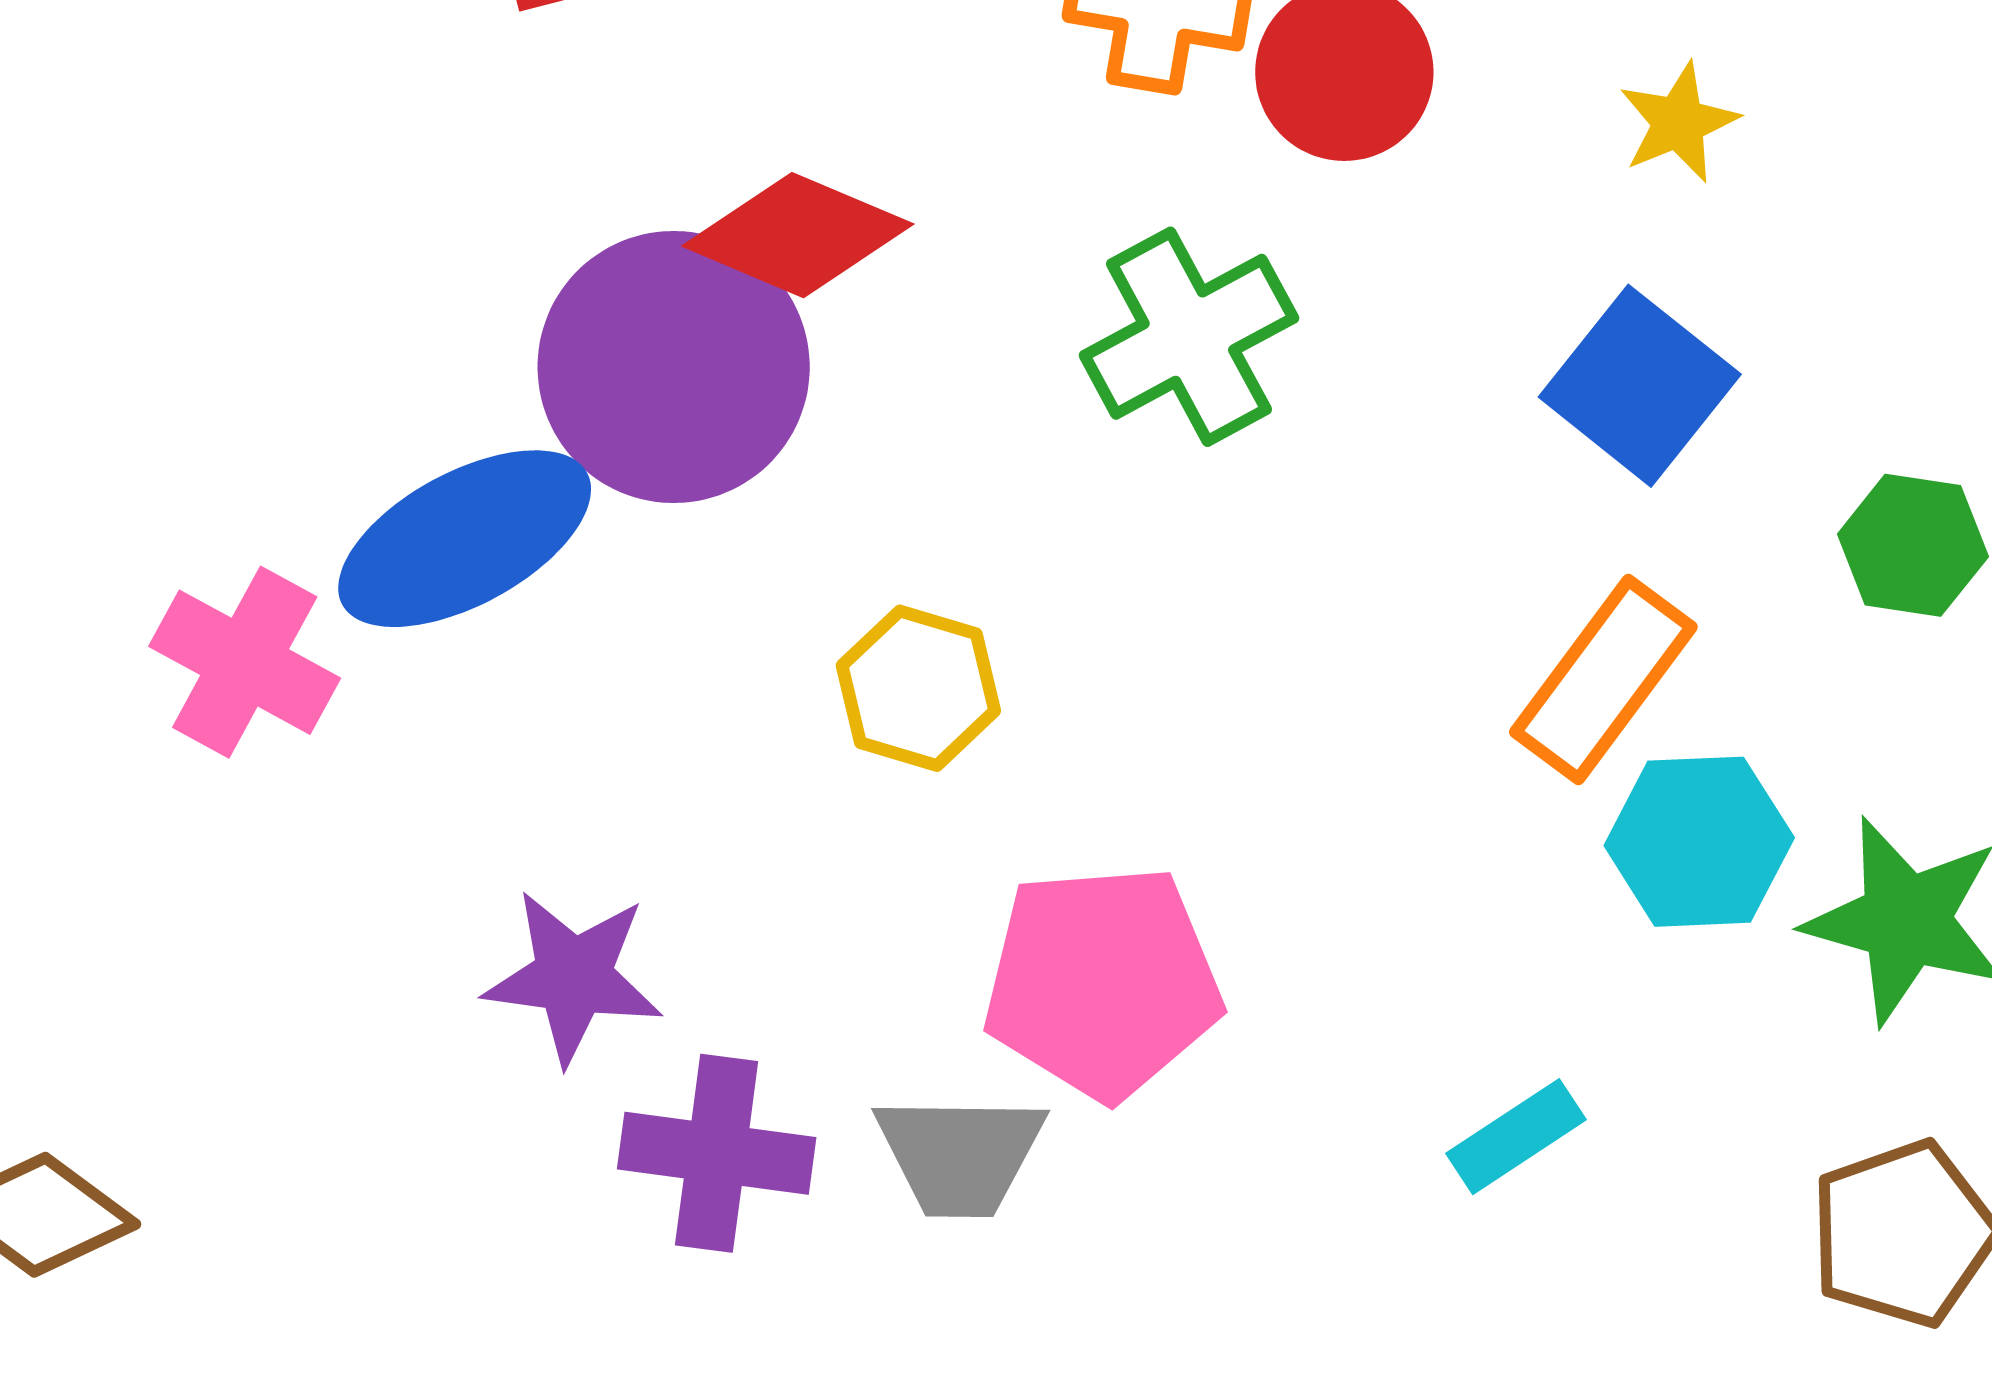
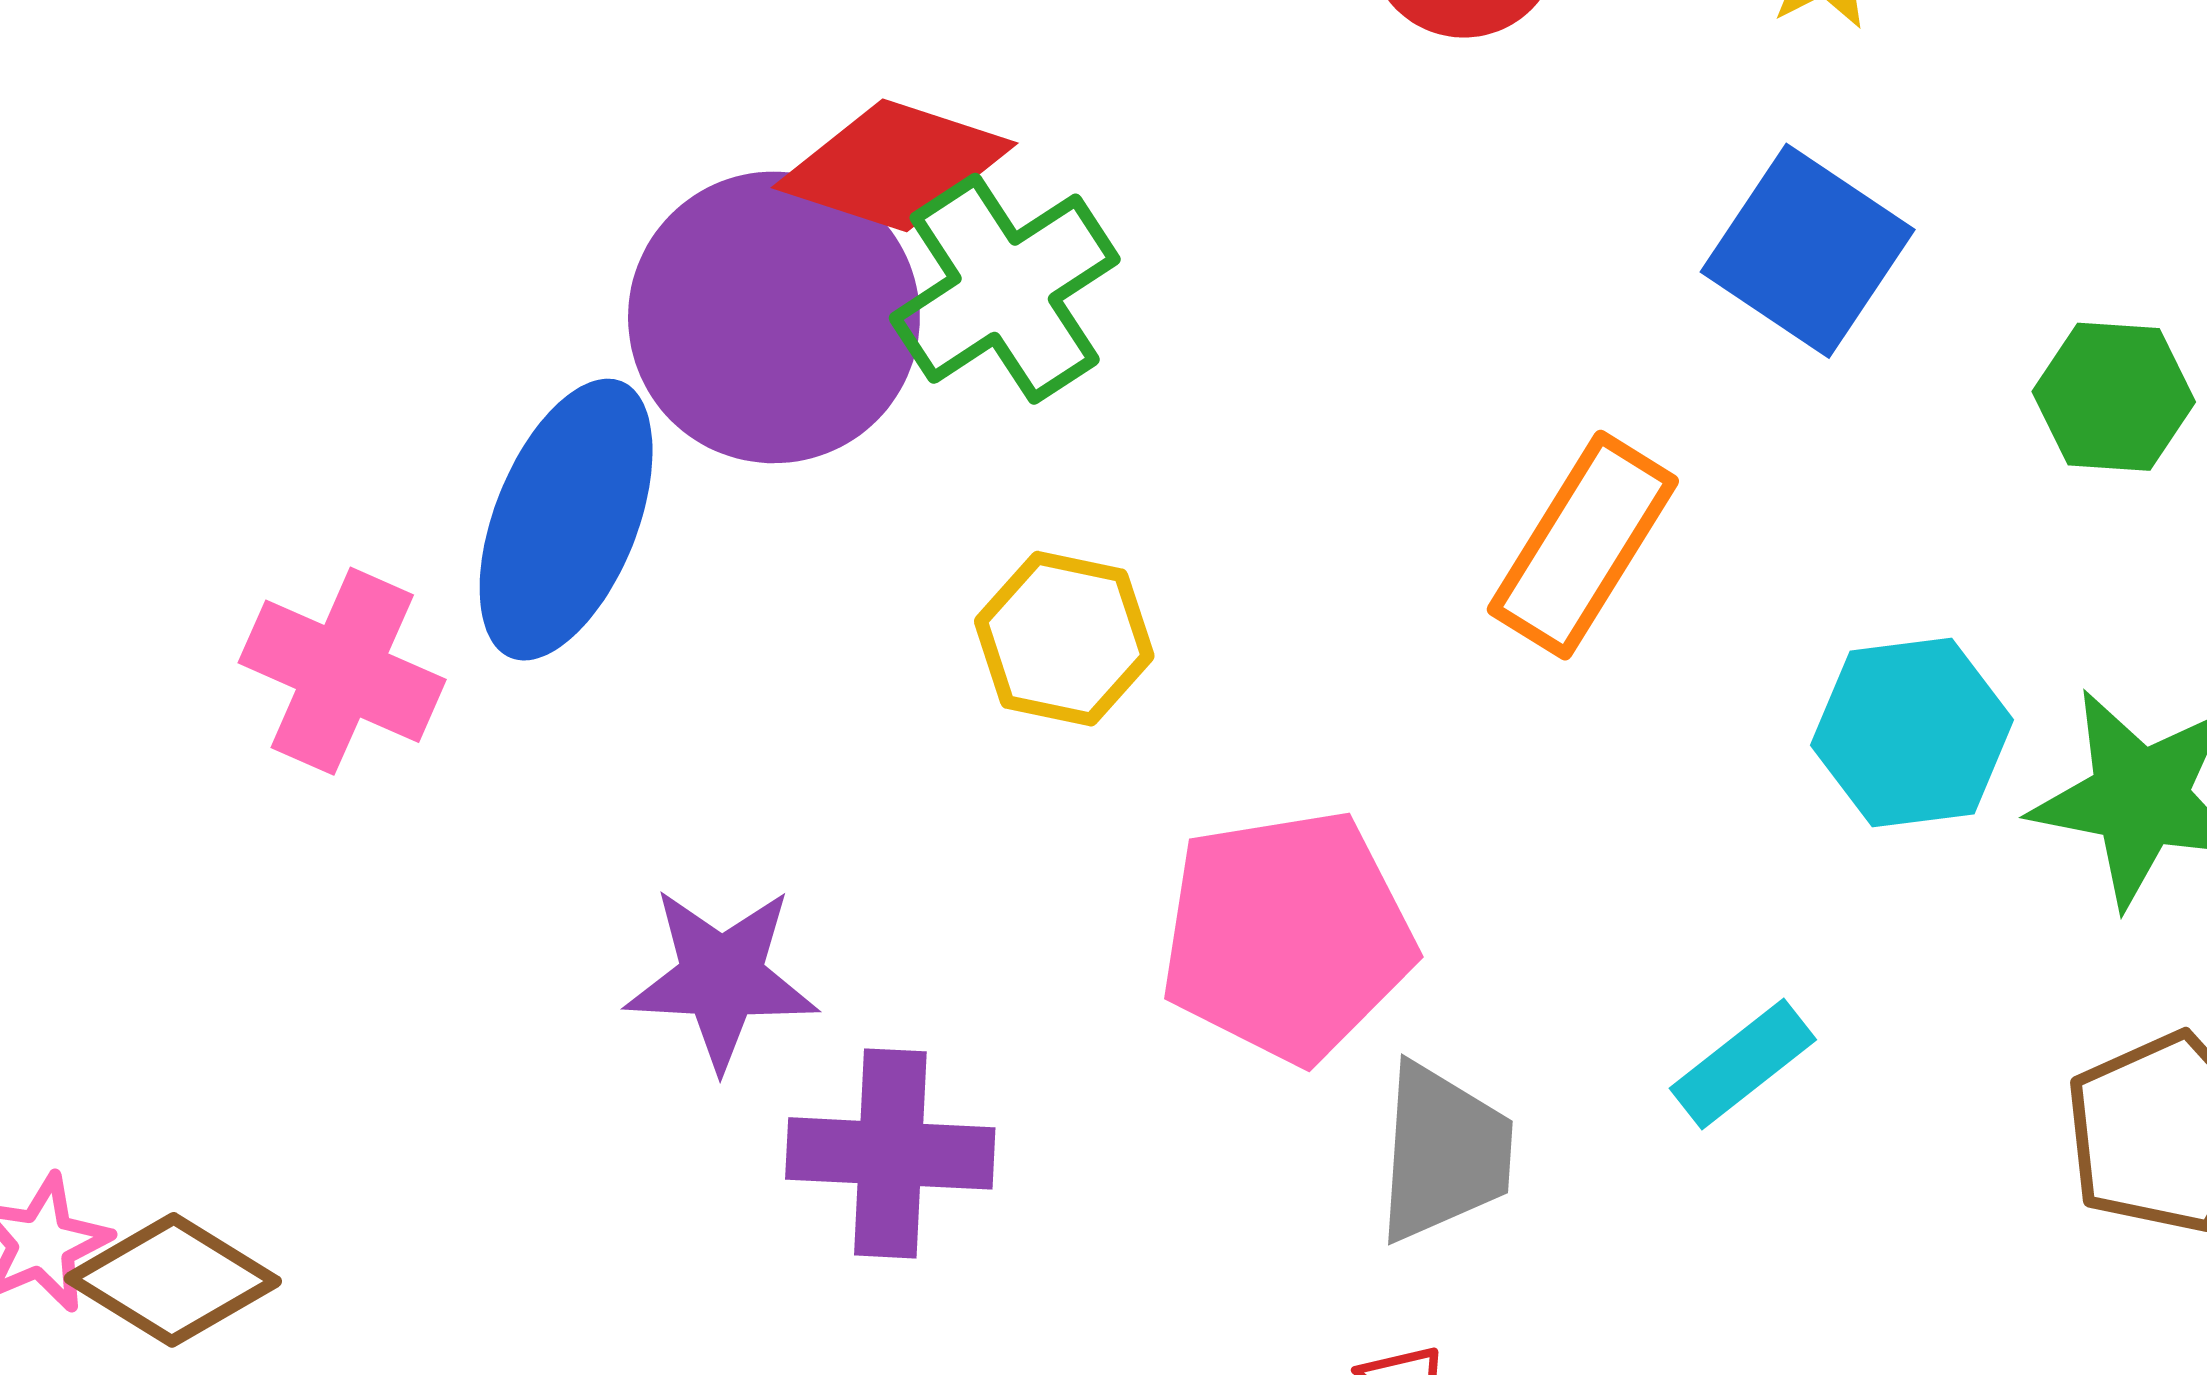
green cross: (1189, 337) -> (1005, 289), moved
blue ellipse: (465, 539) -> (566, 520), turned -35
orange rectangle: (1603, 680) -> (1583, 545), moved
gray trapezoid: (960, 1155) -> (1444, 1153), moved, turned -82

